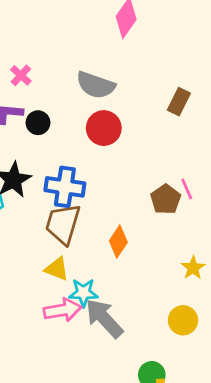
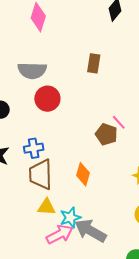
blue cross: (65, 187) -> (34, 148), size x0.7

